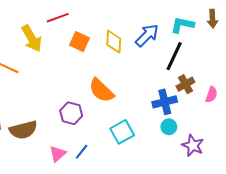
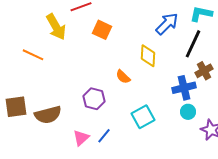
yellow diamond: (114, 42) -> (148, 56), moved
orange semicircle: (101, 90) -> (123, 77), size x0.6

